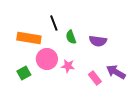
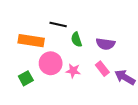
black line: (54, 23) -> (58, 25), turned -56
pink rectangle: (95, 78) -> (102, 69), moved

